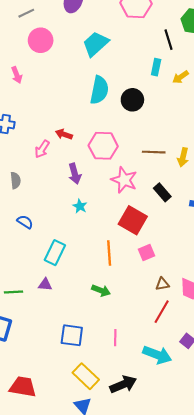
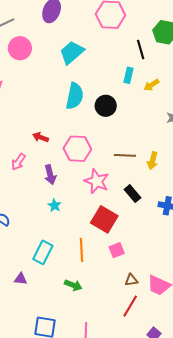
pink arrow: (42, 149) -> (18, 162), moved
cyan rectangle: (55, 253) -> (43, 252), moved

